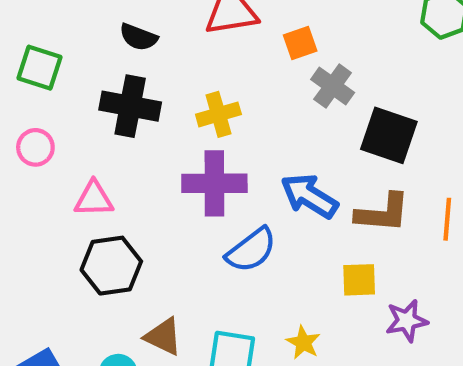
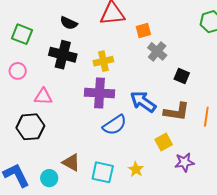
black square: (389, 135) -> (182, 76), size x0.6
black hexagon: (111, 266) -> (30, 127), moved
yellow square: (359, 280) -> (164, 142), turned -30

